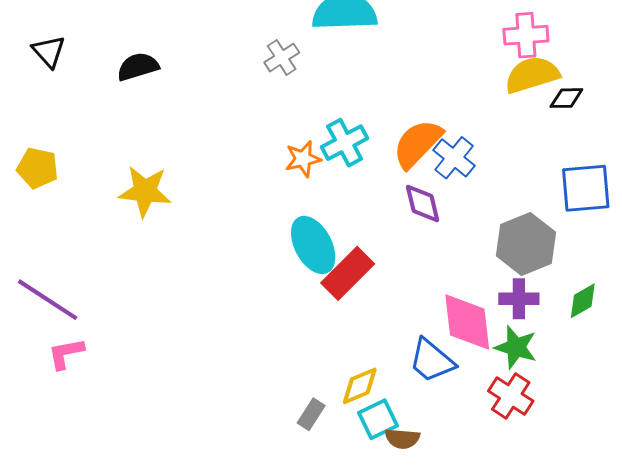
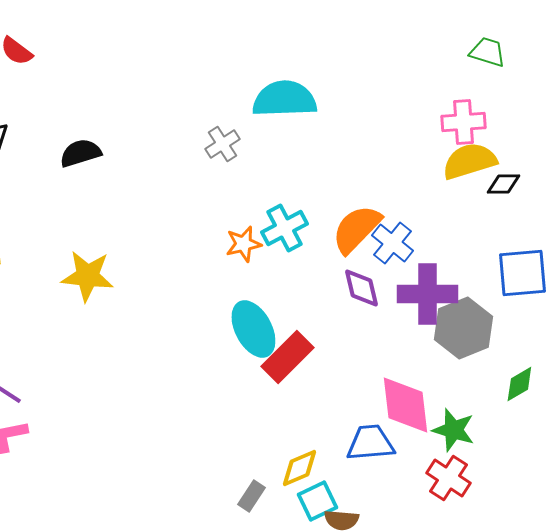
purple cross: (519, 299) -> (427, 294), moved, size x1.5
blue trapezoid: (432, 361) -> (370, 443), turned 135

